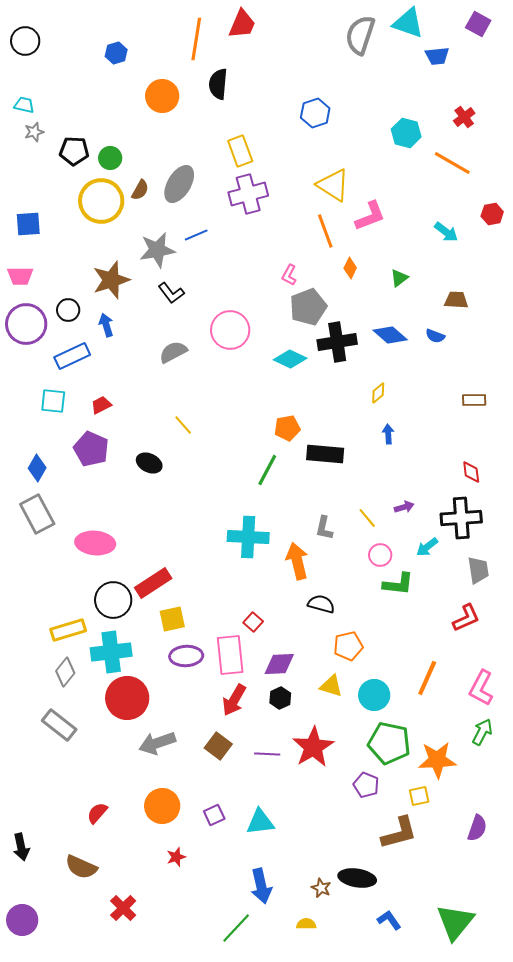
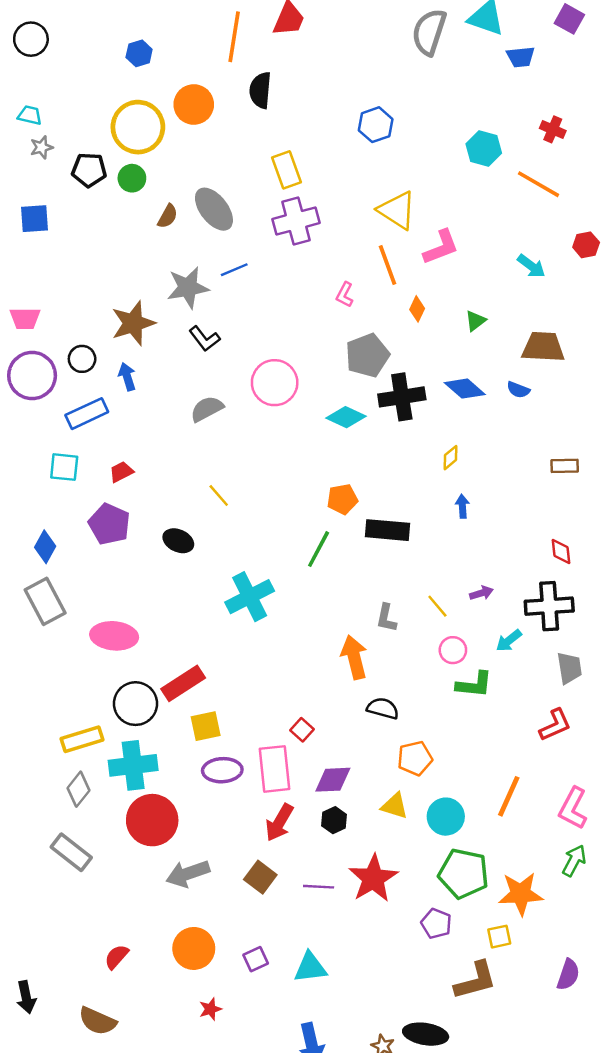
red cross: (464, 117) -> (553, 129), turned -30
gray ellipse: (179, 184) -> (214, 209), turned -69
yellow circle: (101, 201) -> (138, 127), moved
blue square: (28, 224) -> (34, 219), moved
pink L-shape: (289, 275) -> (345, 295), moved
brown trapezoid: (456, 300) -> (543, 347), size x1.5
cyan cross: (248, 537) -> (250, 597), moved, turned -30

